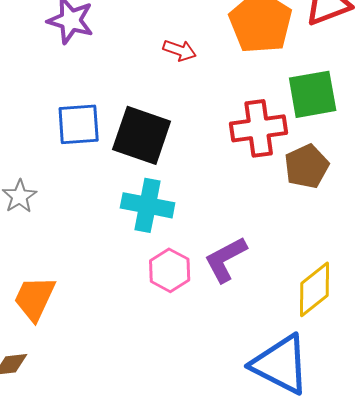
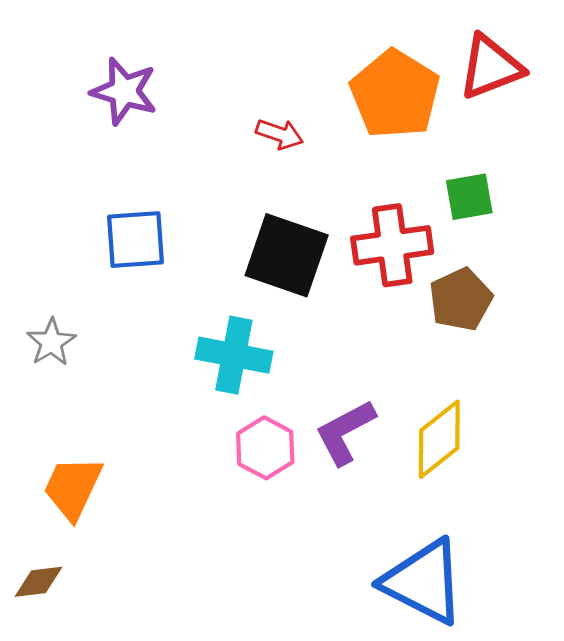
green square: (313, 94) -> (469, 197), size x0.7
black square: (142, 135) -> (287, 255), moved
yellow diamond: (315, 289) -> (439, 439), moved

